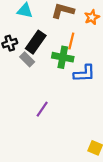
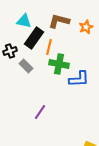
orange line: (71, 41) -> (49, 47), moved
black rectangle: (36, 42) -> (34, 38), moved

